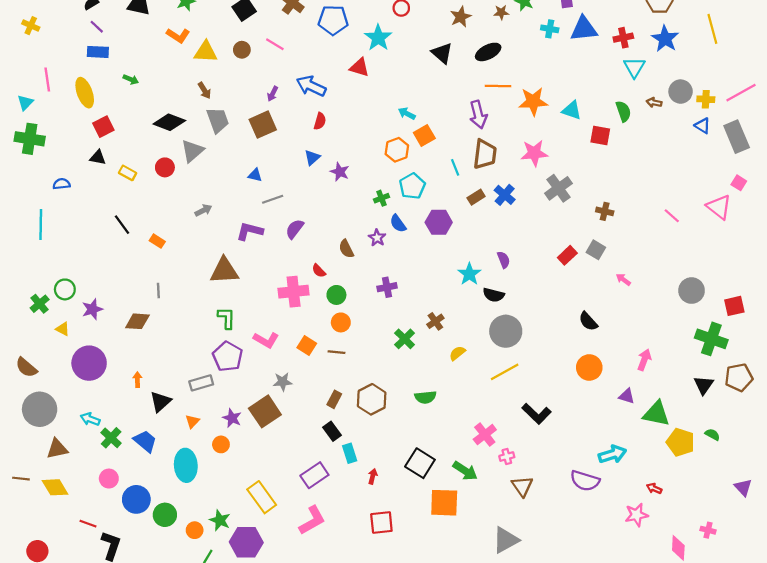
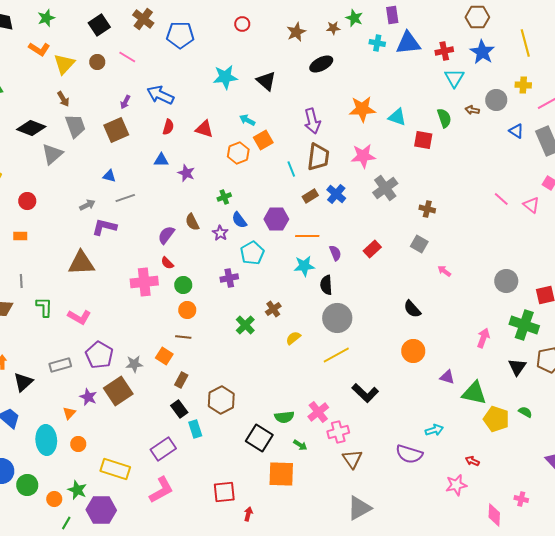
cyan star: (378, 38) -> (225, 77), moved, turned 30
yellow triangle: (206, 52) -> (64, 64), turned -50
black triangle: (442, 53) -> (266, 81), moved
red triangle: (360, 67) -> (204, 129), moved
orange line: (498, 86) -> (307, 236), moved
yellow cross: (706, 99) -> (523, 85), moved
blue triangle: (312, 157) -> (161, 160), turned 42
red circle: (165, 167) -> (27, 201), moved
cyan pentagon: (412, 186) -> (252, 253), moved
pink triangle: (719, 207) -> (531, 205), size x0.7
gray arrow: (203, 210) -> (87, 205), moved
pink line: (672, 216) -> (501, 199), moved
purple semicircle: (295, 229) -> (166, 235), moved
orange rectangle: (157, 241) -> (20, 236), turned -32
brown semicircle: (346, 249) -> (192, 222), moved
red rectangle: (567, 255) -> (372, 249), moved
cyan star: (469, 274) -> (304, 266), turned 30
black semicircle: (494, 295) -> (326, 285), turned 72
green L-shape: (226, 318) -> (44, 307), moved
pink L-shape: (266, 340) -> (79, 317), moved
orange square: (307, 345) -> (164, 356), moved
purple pentagon: (228, 356) -> (99, 355), moved
pink arrow: (644, 360) -> (483, 338), moved
green semicircle: (425, 397) -> (284, 417), moved
brown hexagon: (372, 399) -> (221, 400), moved
orange triangle: (192, 421) -> (69, 413), moved
orange circle: (221, 444) -> (78, 444), moved
cyan arrow: (612, 454) -> (434, 430), size x0.7
pink cross: (507, 457) -> (338, 432), size x1.5
green arrow: (465, 471) -> (300, 445), size x0.6
red arrow: (373, 476) -> (248, 514), moved
yellow rectangle: (262, 497) -> (115, 469), turned -36
gray triangle: (506, 540) -> (359, 508), moved

